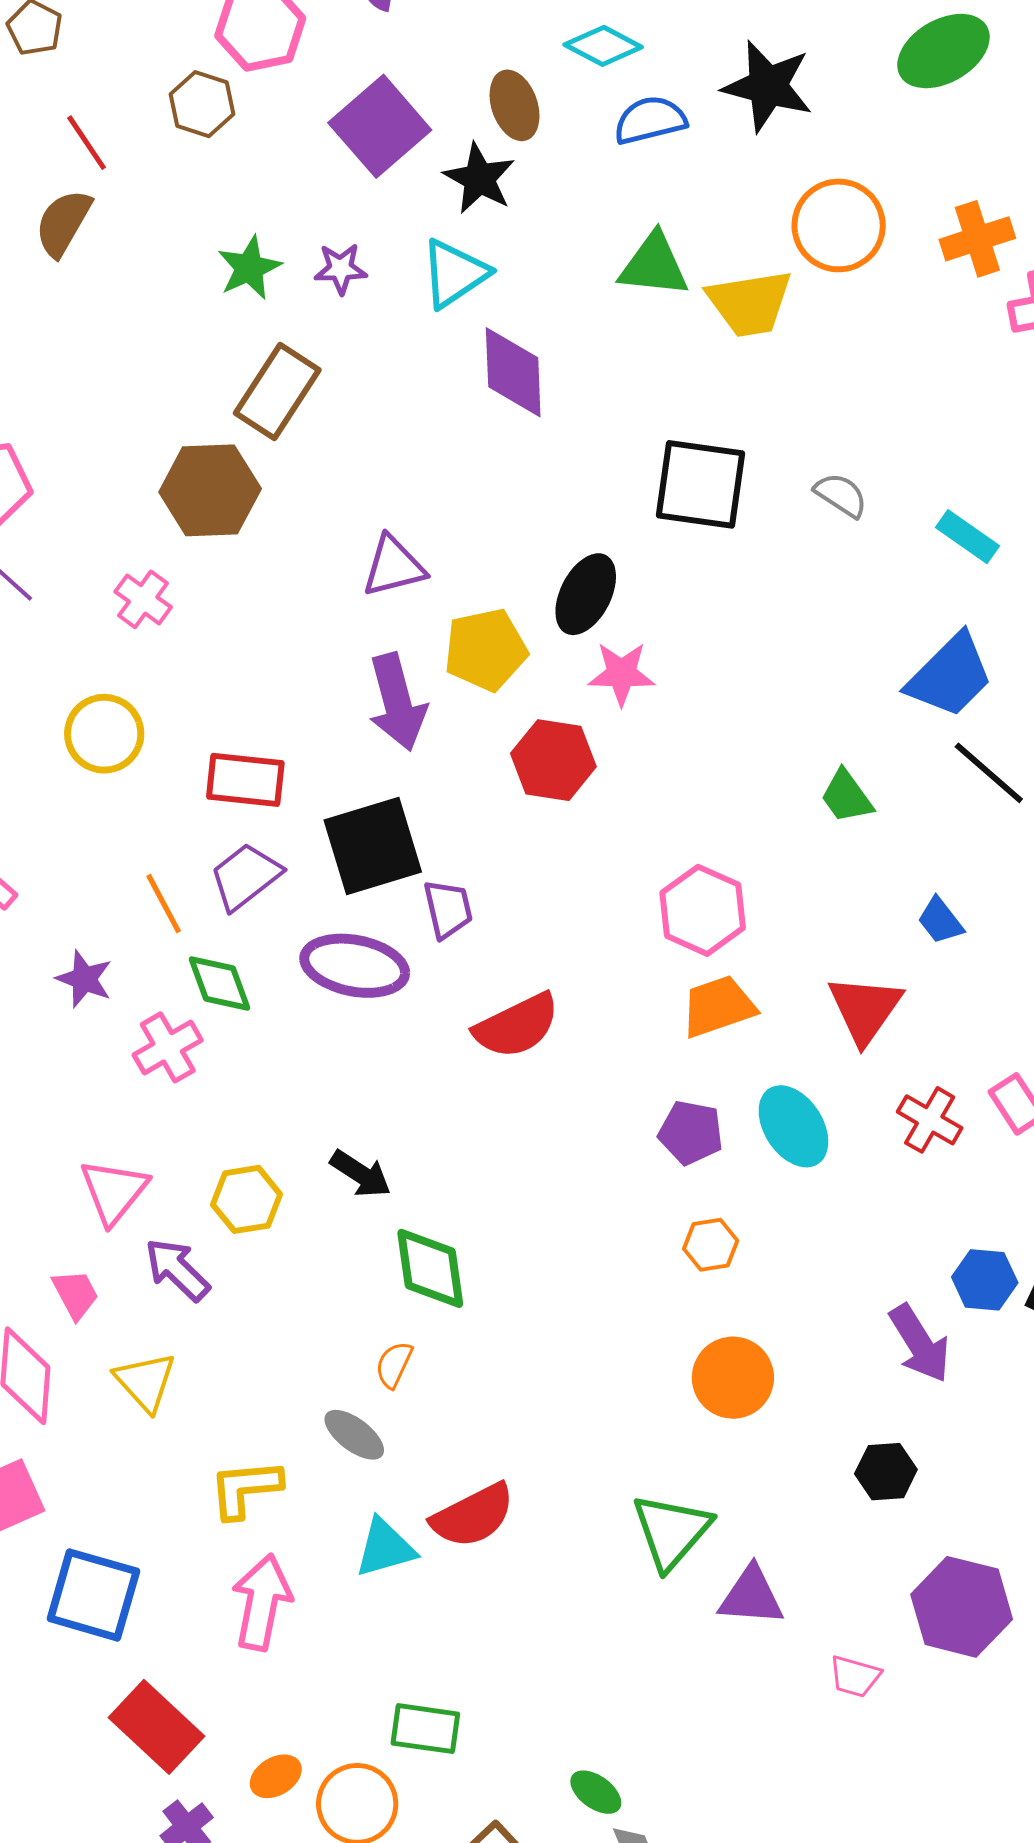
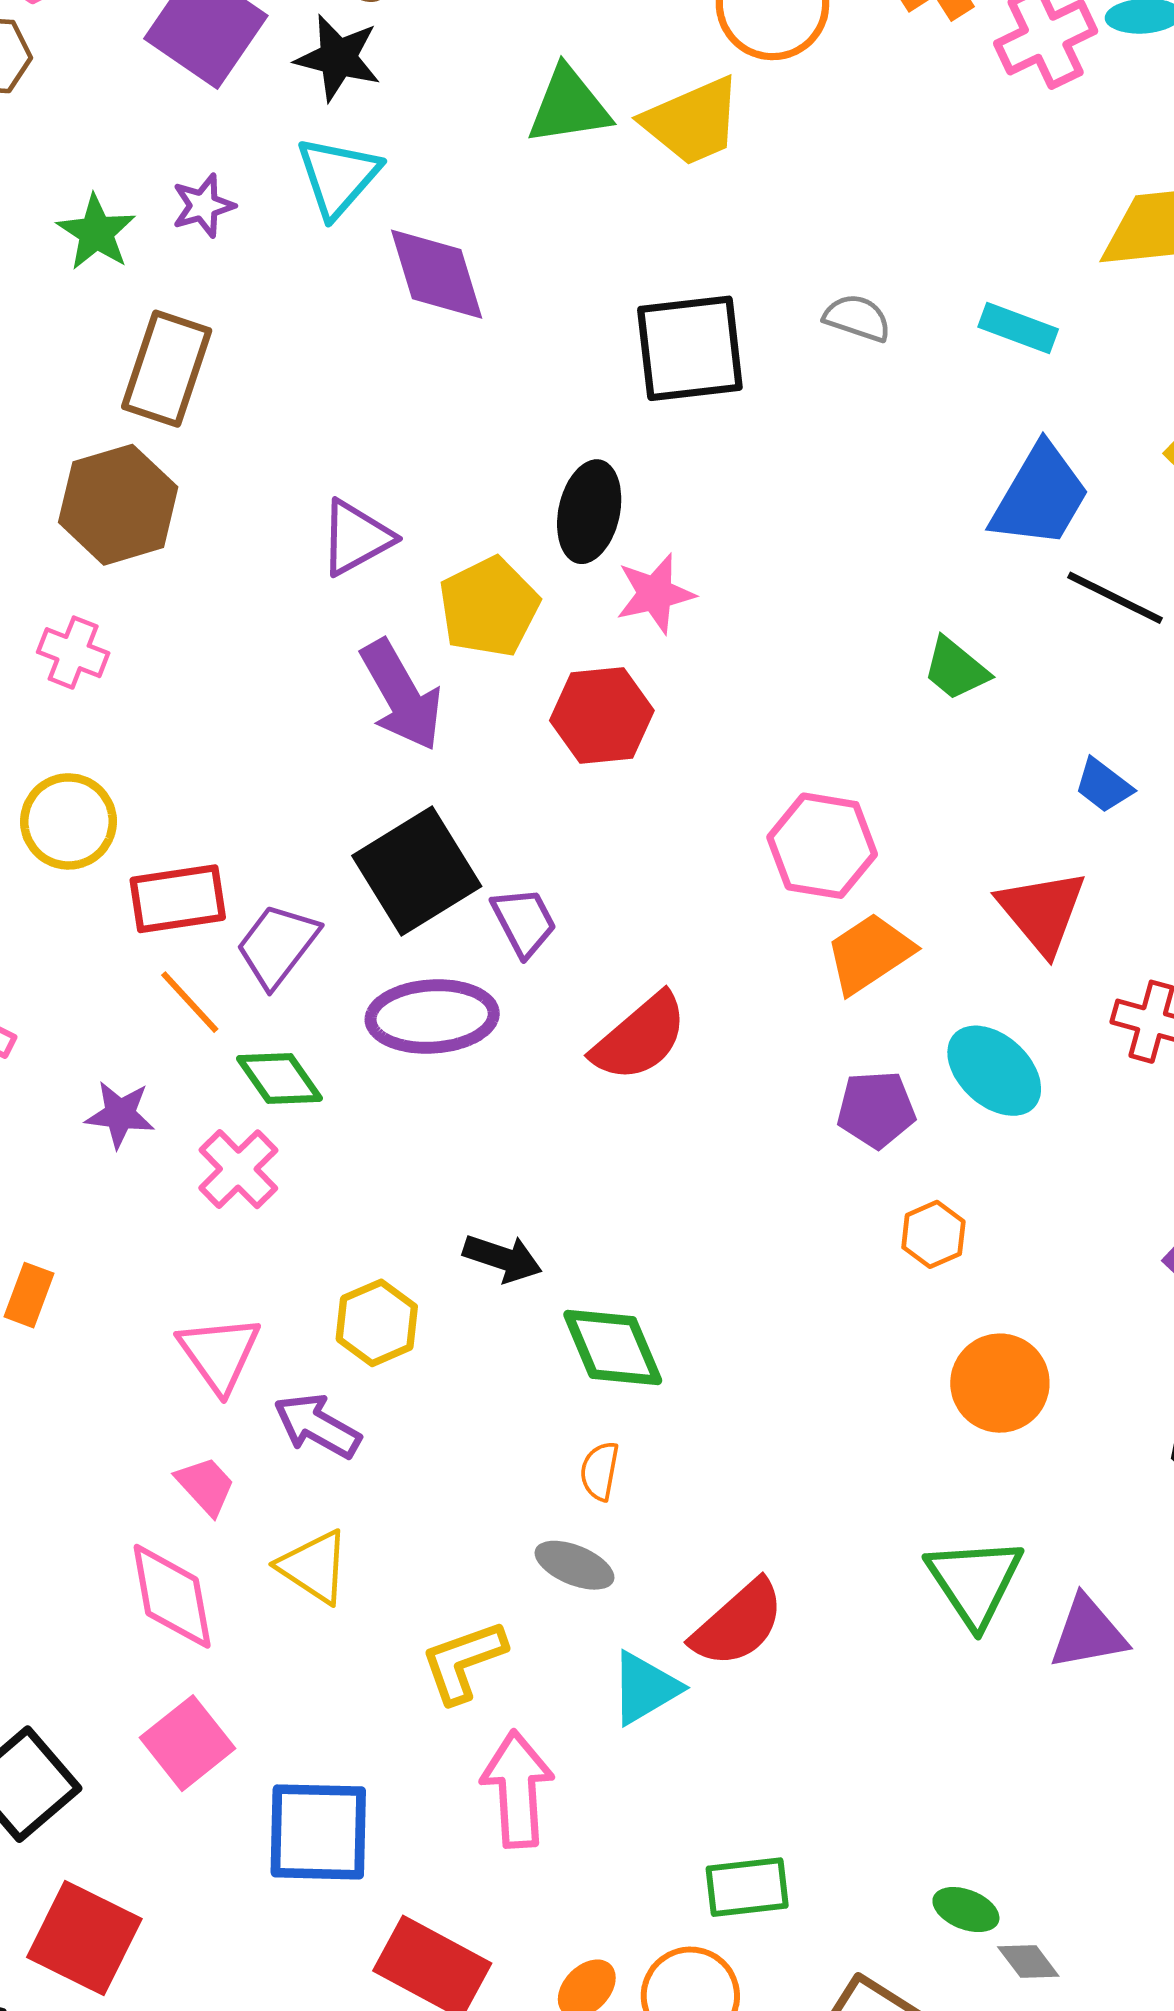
red rectangle: (245, 780) -> (178, 899), moved

